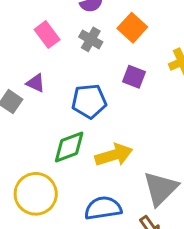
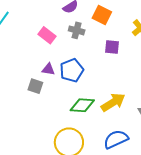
blue pentagon: (89, 101) -> (72, 70), moved
green diamond: (69, 147) -> (82, 105), turned 40

